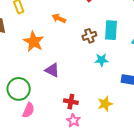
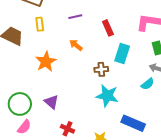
cyan rectangle: (111, 30) -> (122, 54), moved
cyan star: (101, 60) -> (107, 96), size x1.6
purple triangle: (52, 70) -> (52, 102), moved

